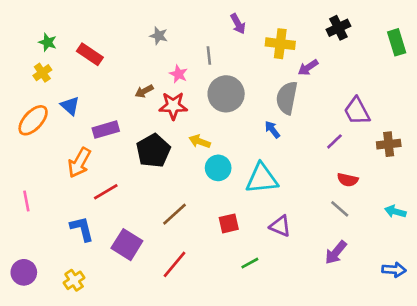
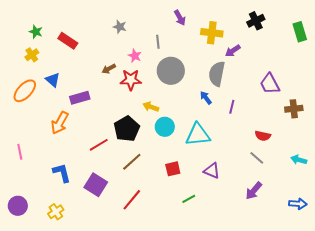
purple line: (334, 141) -> (232, 107), moved, turned -32
black pentagon: (153, 151) -> (127, 129), moved
red line: (106, 192) -> (99, 145), moved

